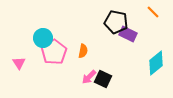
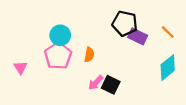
orange line: (153, 12) -> (168, 32), moved
cyan circle: (43, 38) -> (60, 35), moved

